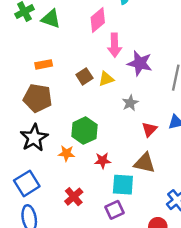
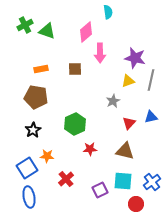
purple star: (140, 63) -> (135, 58), moved
brown square: (84, 76) -> (75, 69), moved, turned 32
yellow triangle: (106, 79) -> (128, 81), moved
black star: (34, 138) -> (33, 130), size x0.7
orange star: (66, 153) -> (47, 156), moved
cyan square: (123, 185) -> (123, 181), moved

